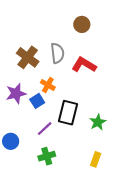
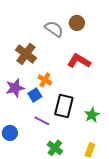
gray semicircle: (57, 53) -> (54, 29), moved, turned -48
purple line: (45, 129) -> (42, 121), turned 70
green cross: (47, 156) -> (55, 148), moved, turned -35

